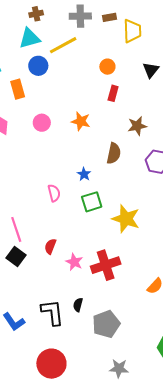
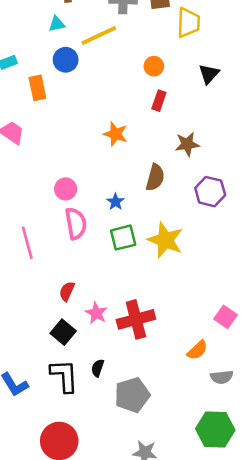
cyan triangle: (30, 38) -> (57, 24), size x0.6
pink circle: (42, 123) -> (66, 189), moved
pink semicircle: (54, 193) -> (76, 223), size x1.4
yellow star: (126, 219) -> (165, 240), moved
pink line: (16, 229) -> (27, 243), moved
black square: (16, 257) -> (63, 332), moved

